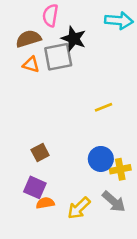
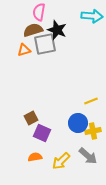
brown semicircle: (28, 39) -> (33, 30), moved
orange triangle: (31, 65) -> (24, 50), turned -32
yellow line: (103, 107) -> (91, 101), moved
purple square: (35, 187) -> (42, 133), moved

